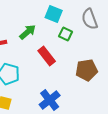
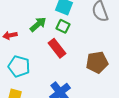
green square: (66, 34) -> (63, 26), moved

